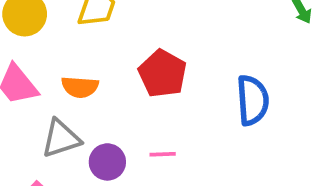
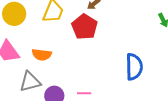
red pentagon: (163, 74) -> (85, 27), moved

